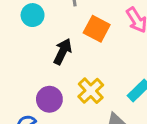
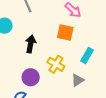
orange square: (97, 29) -> (65, 33), moved

